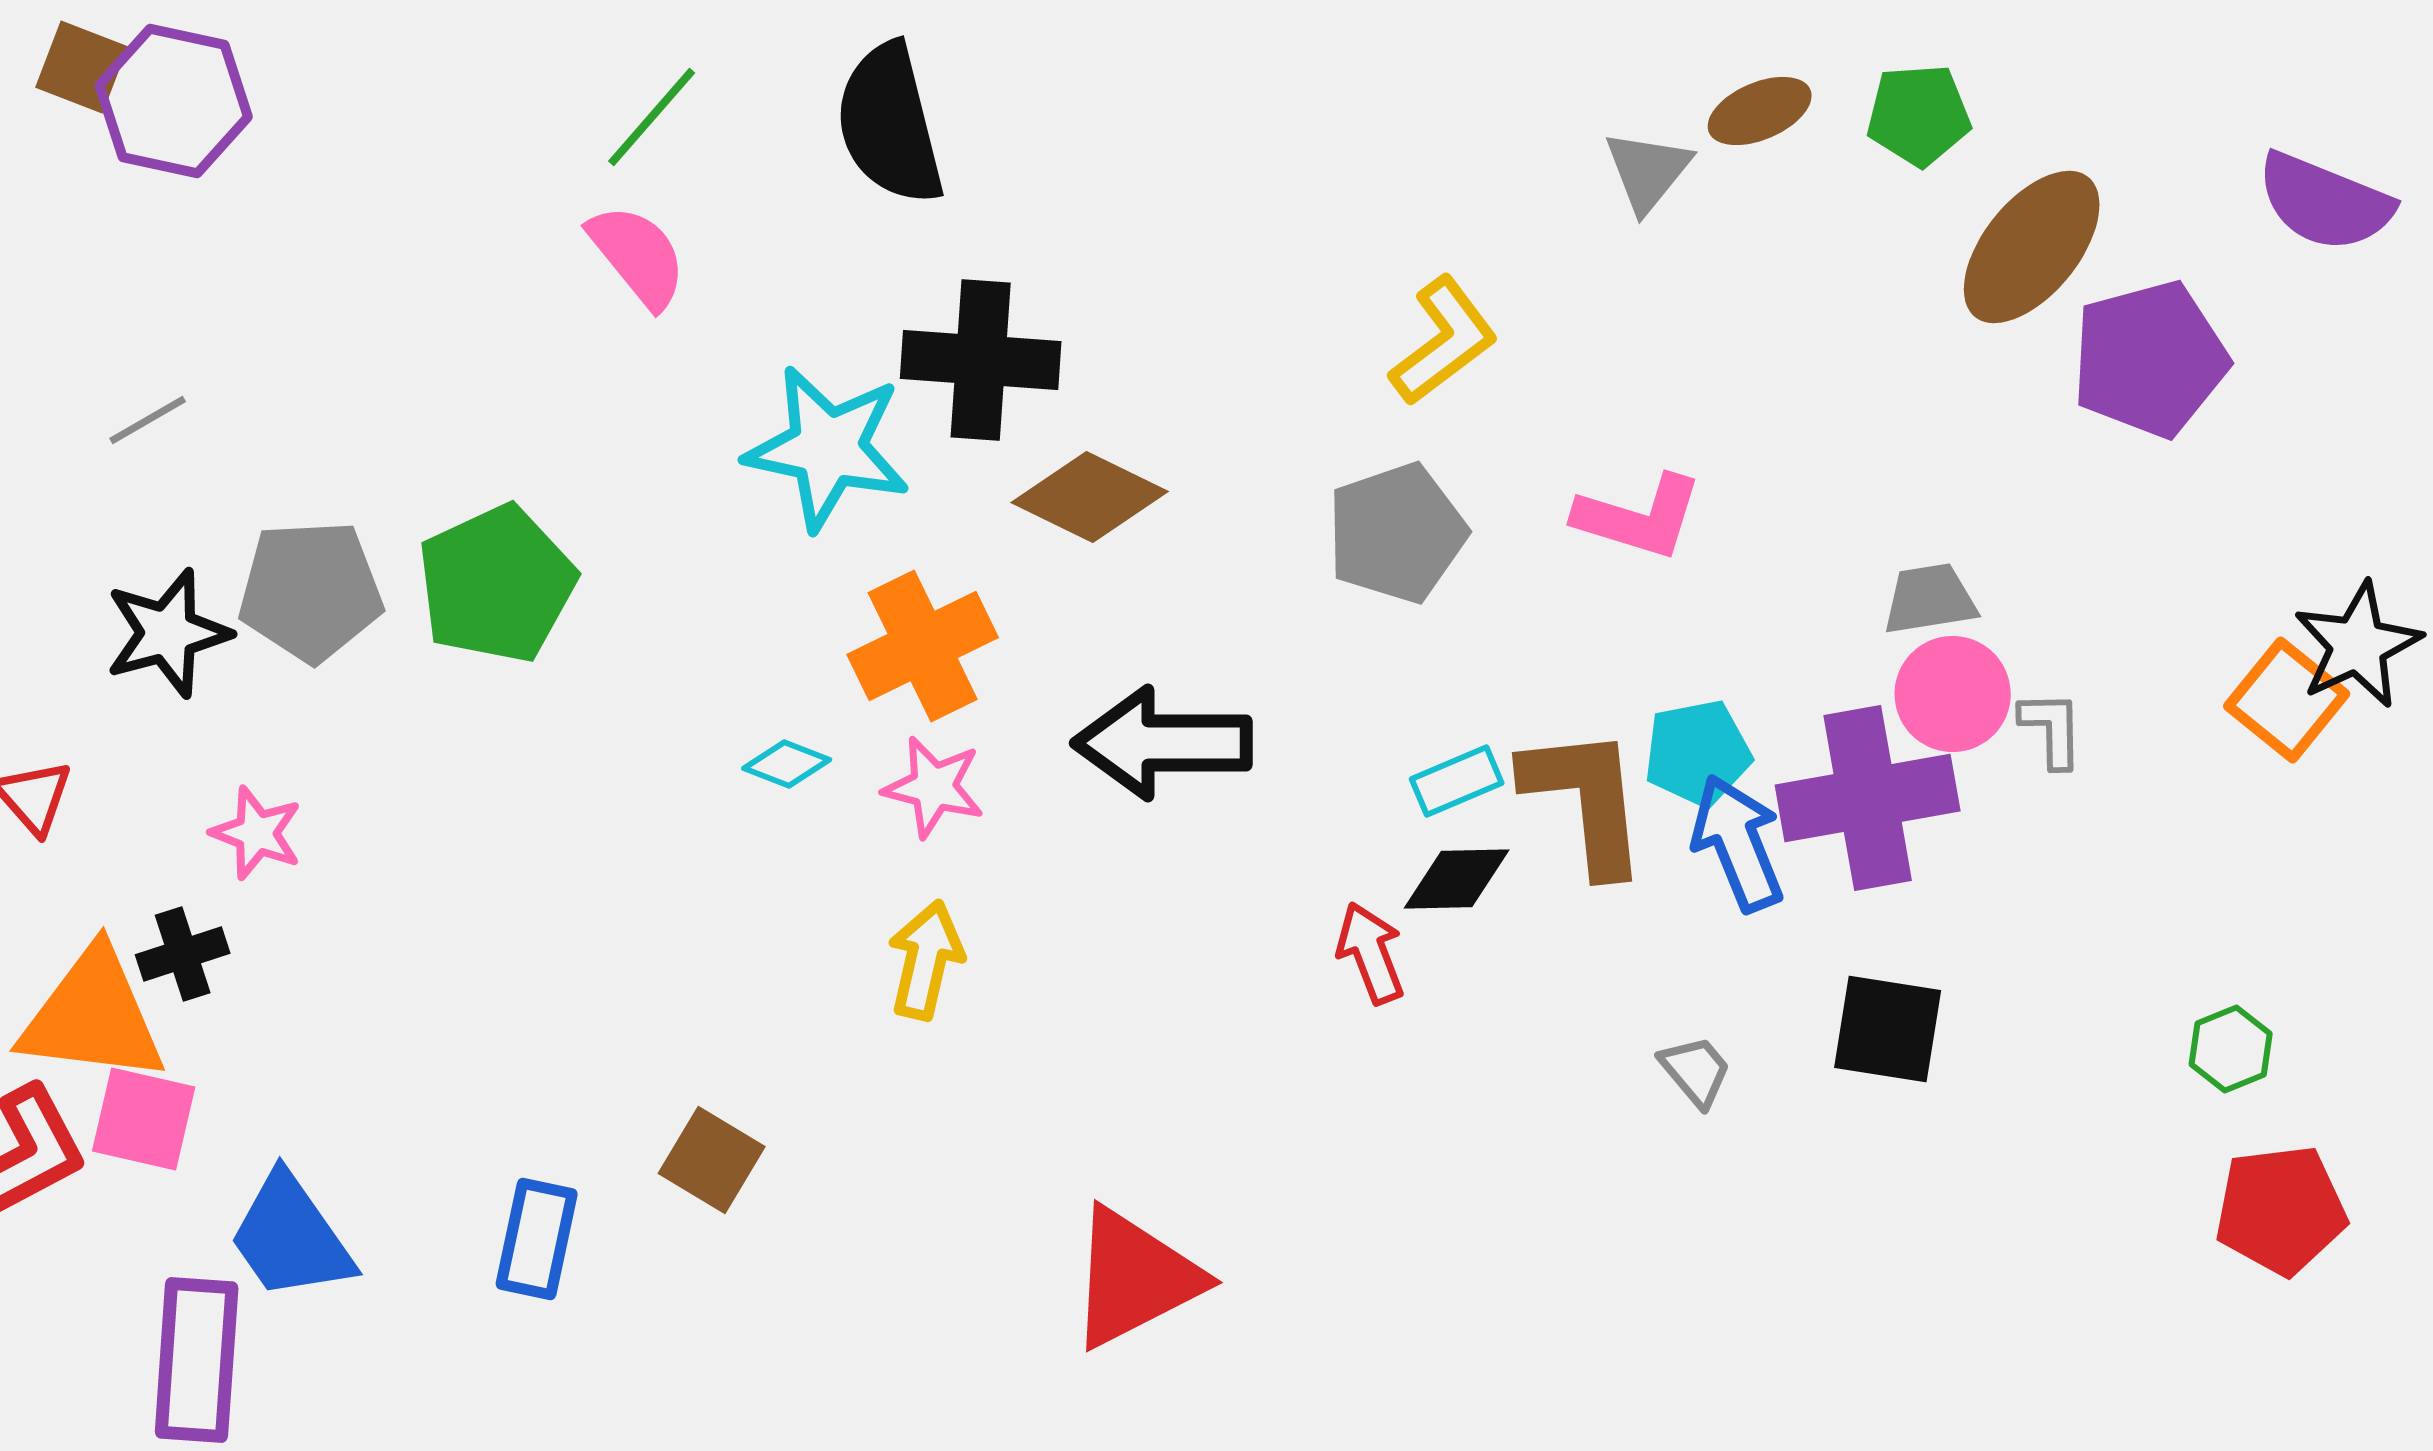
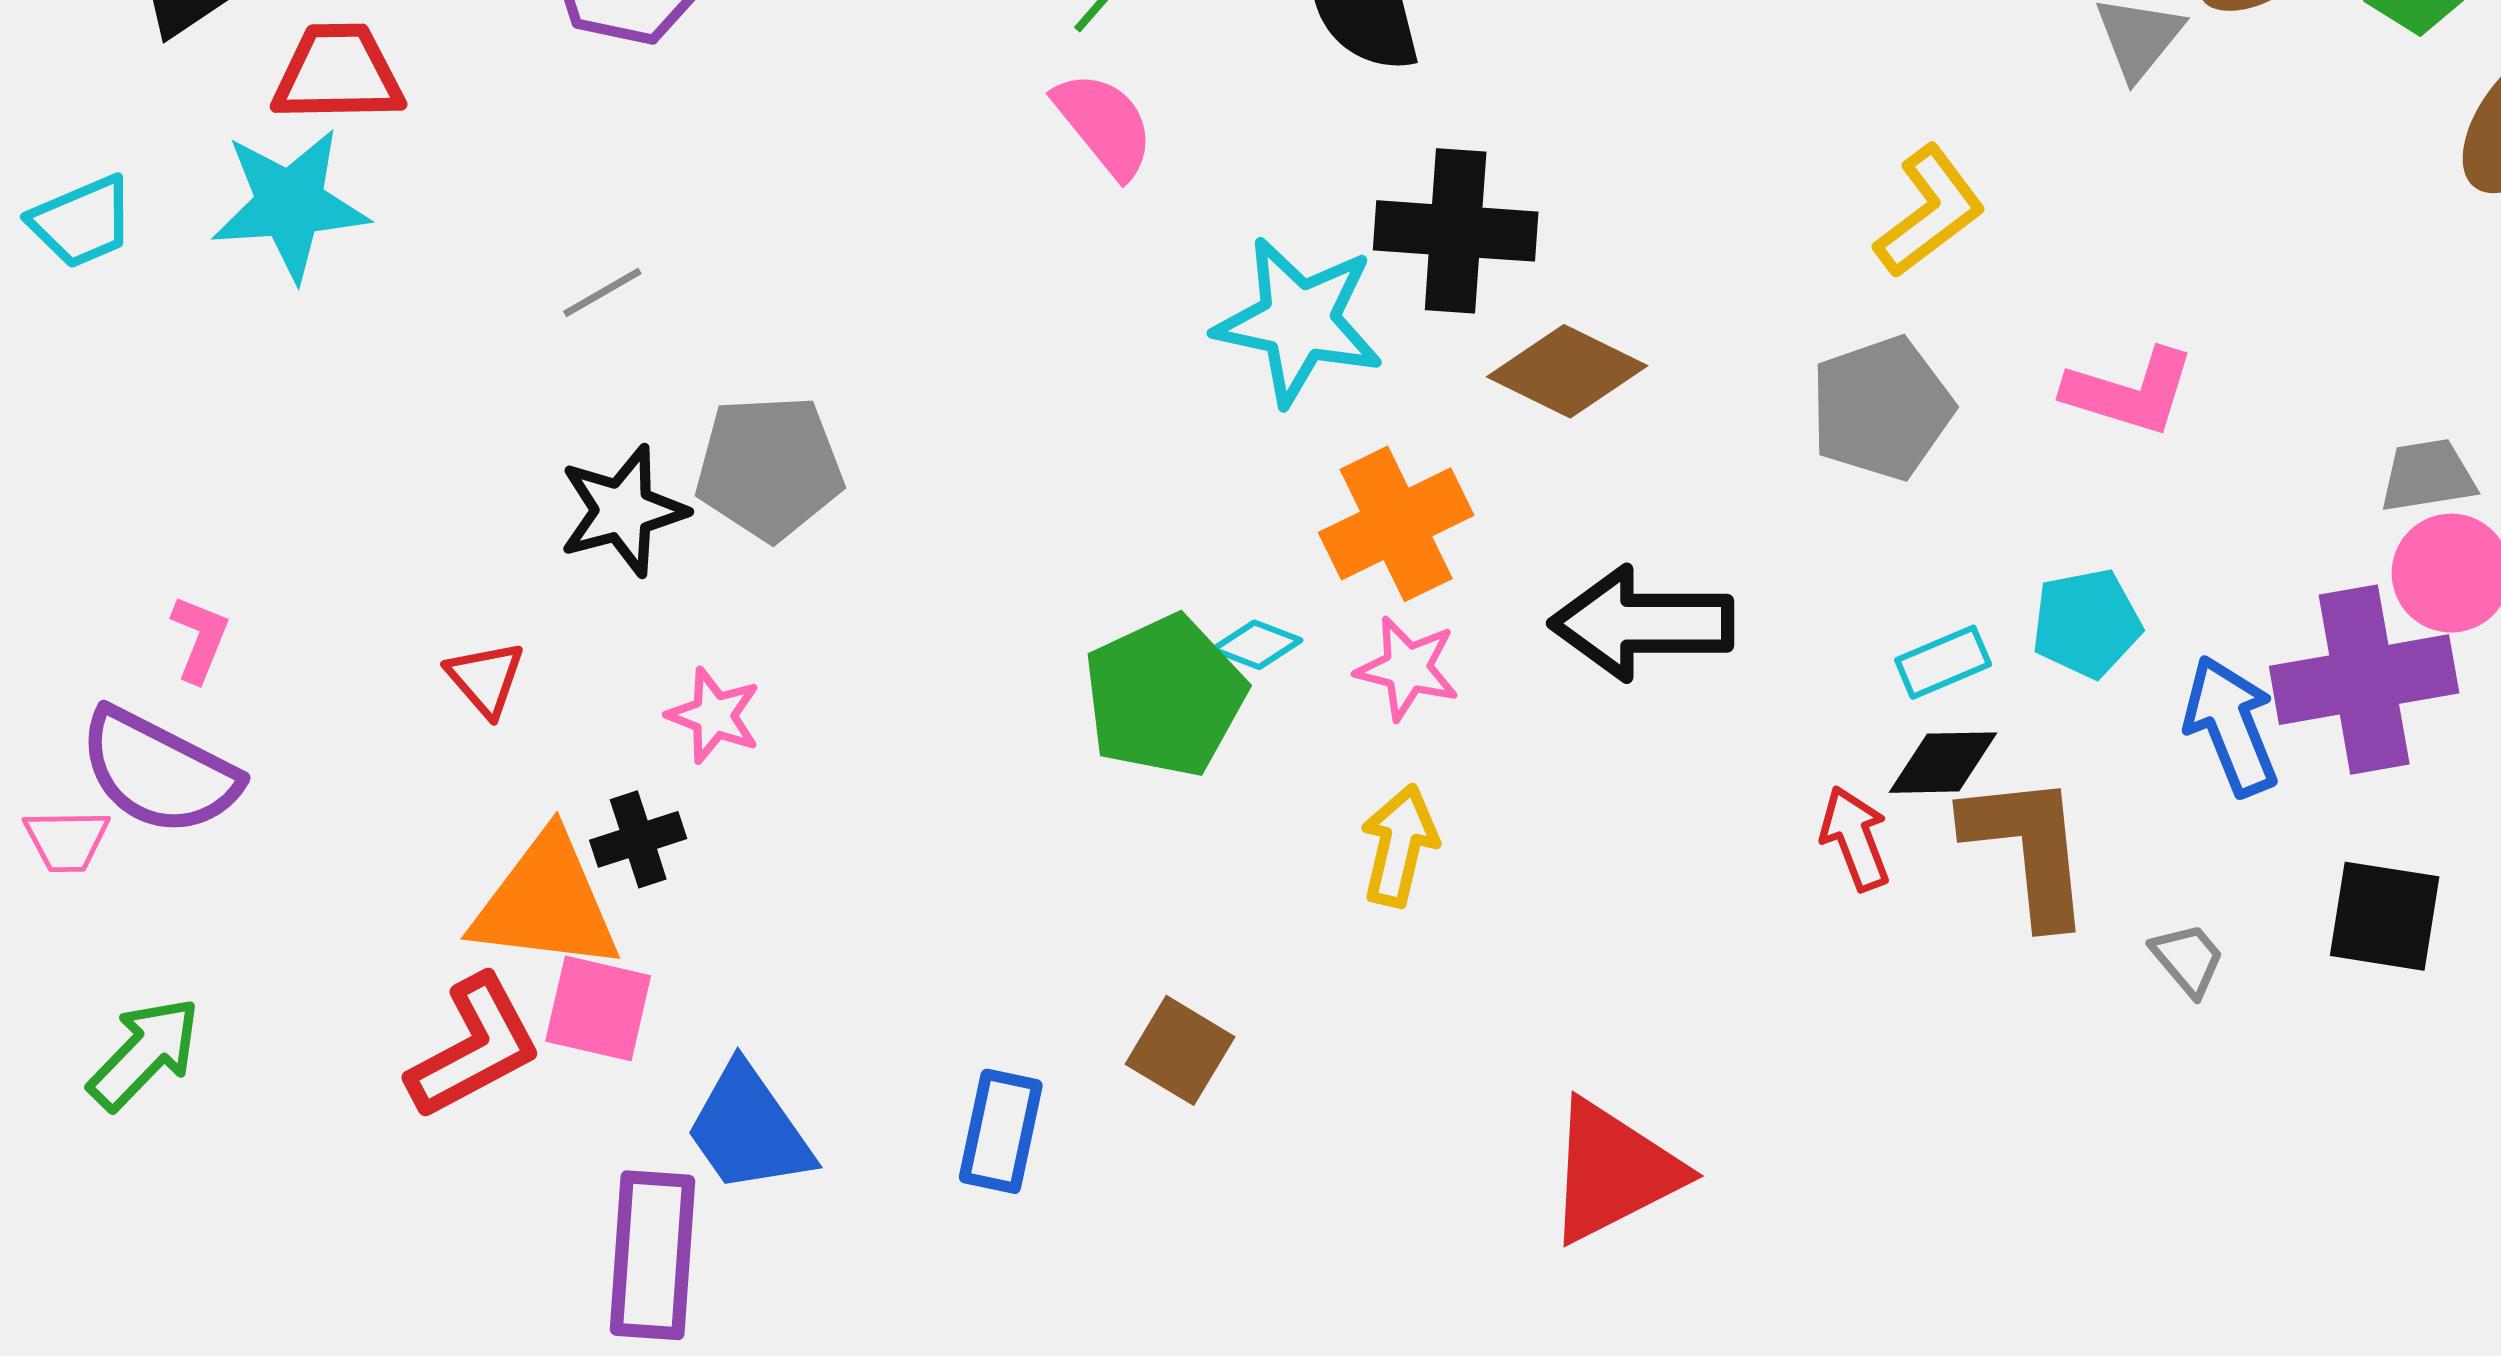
green pentagon: (497, 584) -> (1165, 696), moved
cyan pentagon: (1698, 753) -> (2087, 623), moved
brown L-shape: (1586, 800) -> (2028, 849), moved

